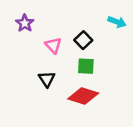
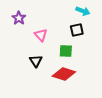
cyan arrow: (117, 22) -> (83, 11), moved
black square: (83, 40) -> (77, 30), moved, turned 32

